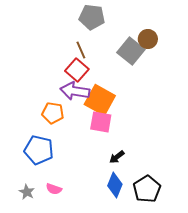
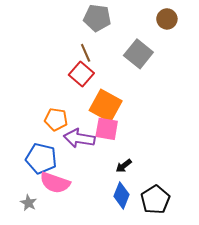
brown circle: (148, 39) -> (167, 19), moved
purple arrow: (75, 91) -> (79, 138), moved
pink semicircle: (54, 189) -> (55, 183), moved, size x1.8

